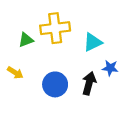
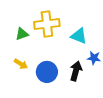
cyan triangle: (93, 42) -> (79, 36), turned 48
yellow arrow: (15, 73) -> (21, 64), moved

